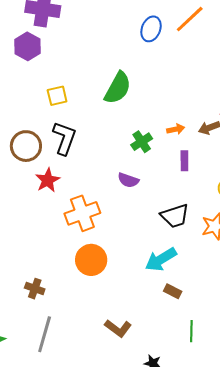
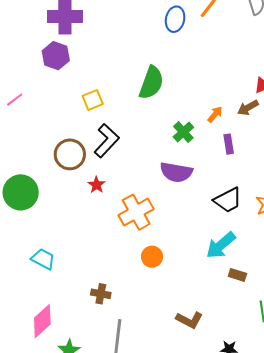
orange arrow: (176, 129) -> (215, 114), turned -30
black L-shape: (64, 138) -> (107, 141), turned 32
red star: (48, 180) -> (96, 185), size x0.7
purple semicircle: (128, 180) -> (176, 172), size x1.5
orange circle: (91, 260) -> (152, 257), size x0.7

